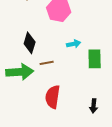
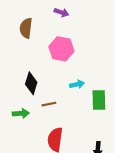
green arrow: (20, 72) -> (21, 113), size x0.6

